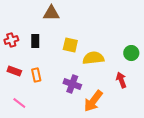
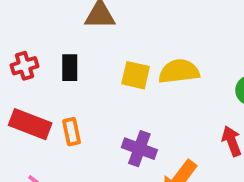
yellow semicircle: (93, 58) -> (179, 71), moved
red rectangle: (14, 71) -> (30, 124), size x1.5

